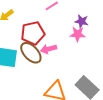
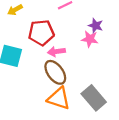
brown ellipse: (31, 53) -> (55, 72), moved

